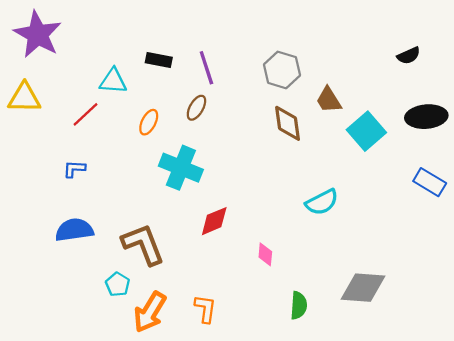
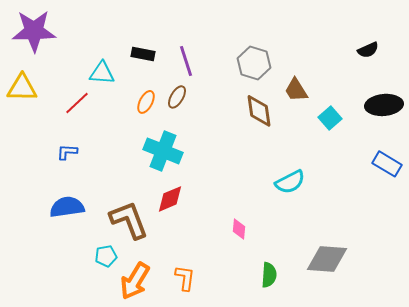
purple star: (38, 34) -> (34, 31), turned -30
orange ellipse: (149, 122) -> (146, 102), moved
cyan square: (366, 131) -> (330, 118), size x0.7
red diamond: (214, 221) -> (170, 199), moved
cyan pentagon: (118, 284) -> (106, 256), turned 30

